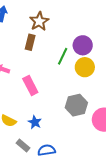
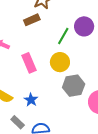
brown rectangle: (30, 42) -> (32, 20), turned 49
yellow circle: (85, 67) -> (60, 62), moved

